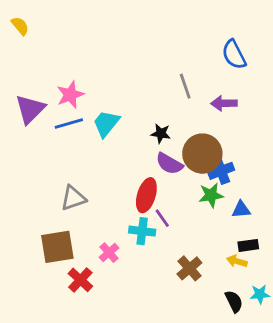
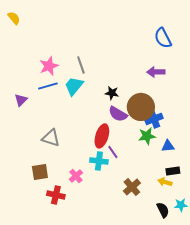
gray line: (185, 86) -> (81, 65), moved
purple triangle: (30, 109) -> (21, 100), moved, size x0.6
gray triangle: (73, 198) -> (51, 138), turned 36
brown square: (57, 247) -> (40, 172), size x0.7
red cross: (80, 280) -> (56, 195), turned -30

